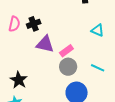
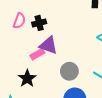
pink rectangle: (66, 51) -> (37, 54), moved
black star: (19, 80) -> (27, 78), moved

